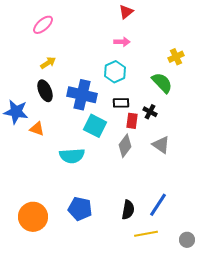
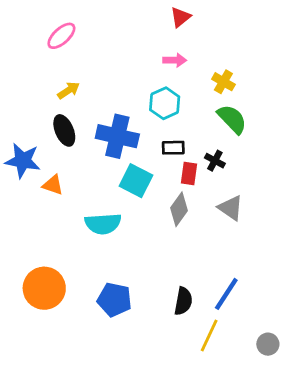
yellow cross: (176, 57) -> (223, 82), moved, turned -35
orange circle: (33, 217) -> (44, 288), moved
yellow line: (146, 234) -> (209, 336), turned -55

